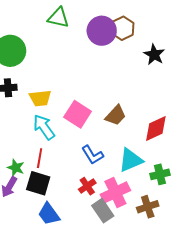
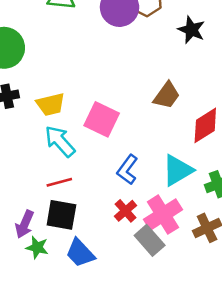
brown trapezoid: (116, 115) -> (167, 95), moved
blue L-shape: (93, 155) -> (127, 170), turned 75
red line: (40, 158) -> (59, 182), turned 72
green star: (16, 168) -> (37, 247), moved

